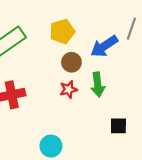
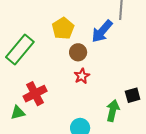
green arrow: (98, 85) -> (113, 111), moved, turned -145

